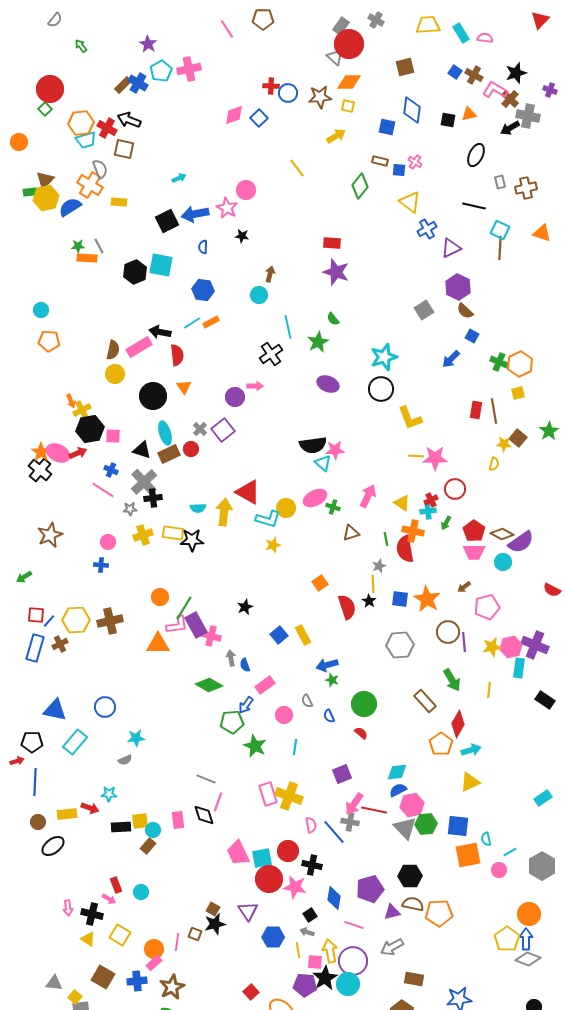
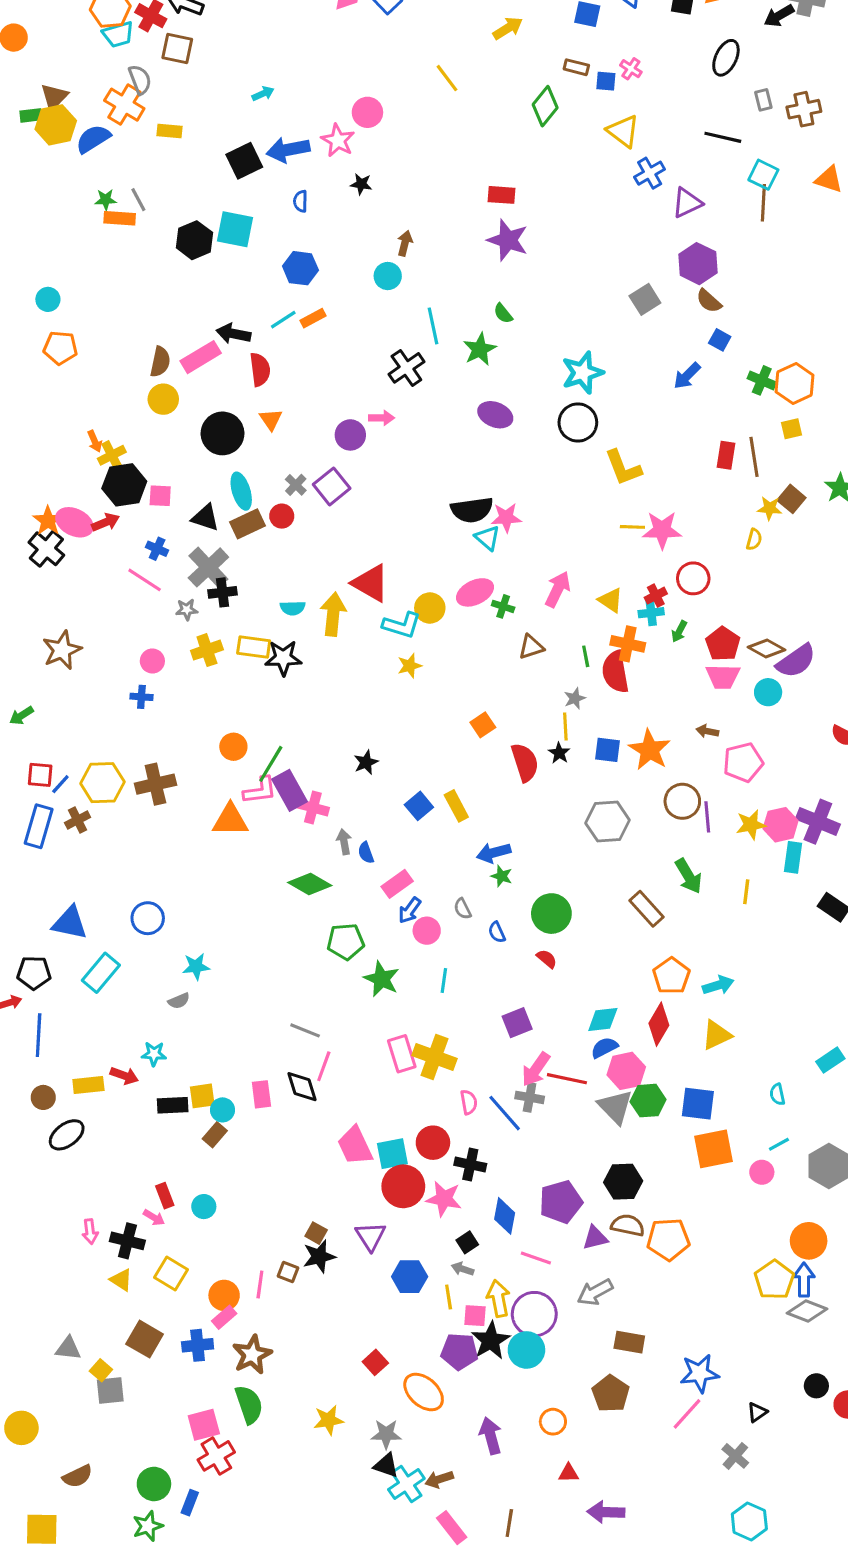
brown arrow: (464, 587) -> (707, 731), turned 48
blue arrow: (246, 705) -> (410, 910), moved
red diamond: (458, 724) -> (659, 1024), moved
cyan semicircle: (486, 839) -> (777, 1094), moved

